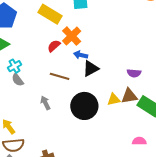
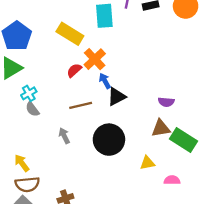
blue arrow: (81, 55) -> (105, 81), turned 48
brown line: (60, 76) -> (81, 105), turned -30
yellow triangle: (114, 99) -> (147, 163), moved

